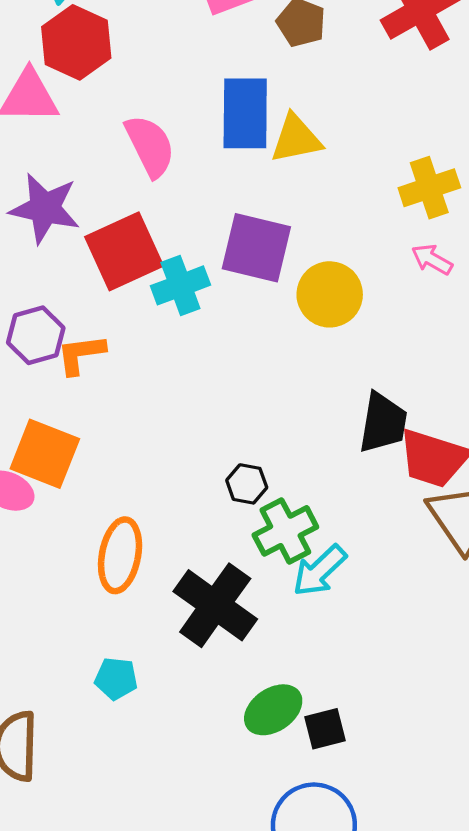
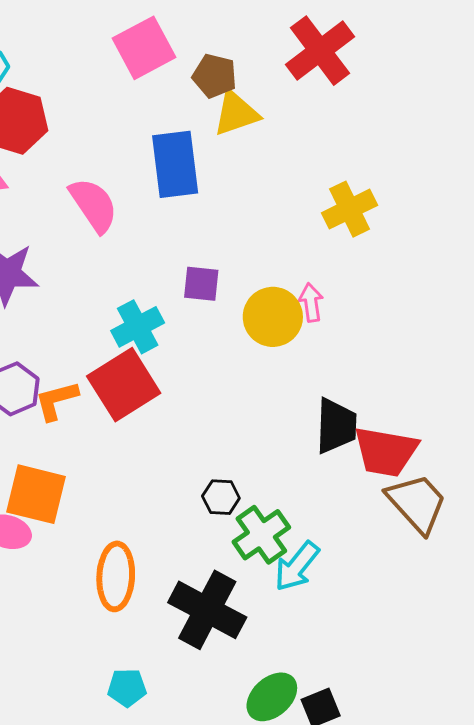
yellow triangle: (296, 139) -> (236, 113), moved
purple square: (256, 248) -> (201, 284), size x0.6
red square: (124, 251) -> (124, 385), moved
pink arrow: (432, 259) -> (311, 302), moved, turned 60

